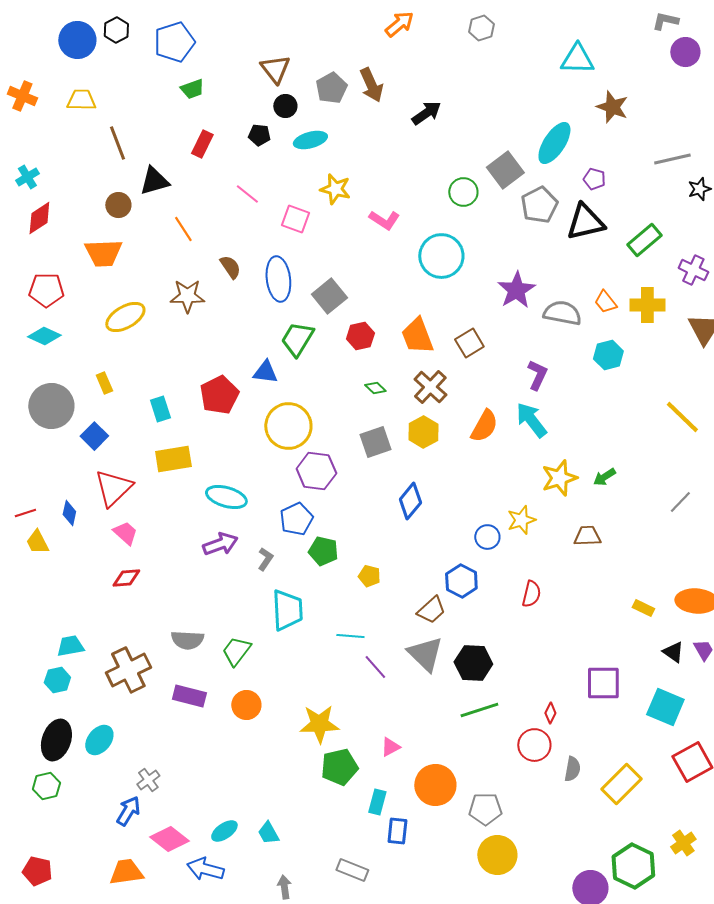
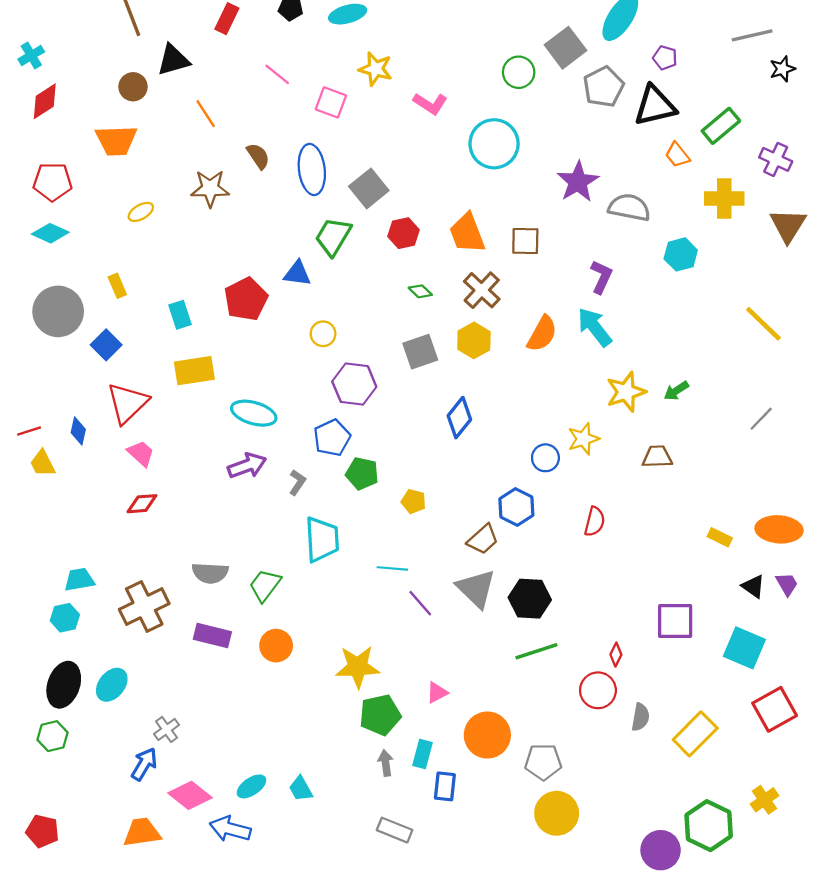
orange trapezoid: (605, 302) -> (677, 155), moved
yellow ellipse: (125, 317) -> (141, 212), size x0.6
brown square: (469, 343) -> (525, 241), turned 32
yellow circle: (288, 426) -> (323, 334), size x0.5
gray arrow: (284, 887) -> (386, 763), moved

